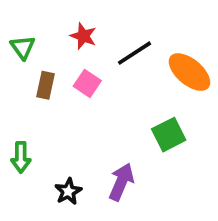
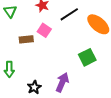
brown rectangle: (45, 85) -> (26, 39), moved, turned 72

